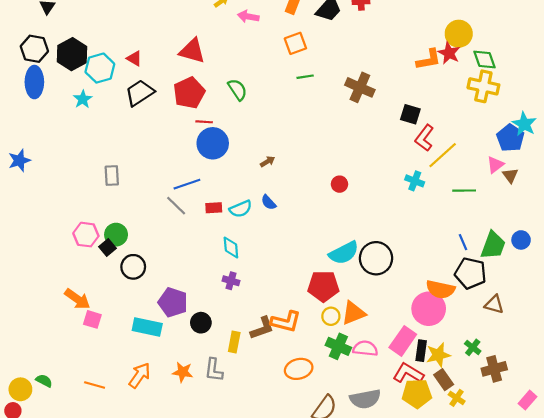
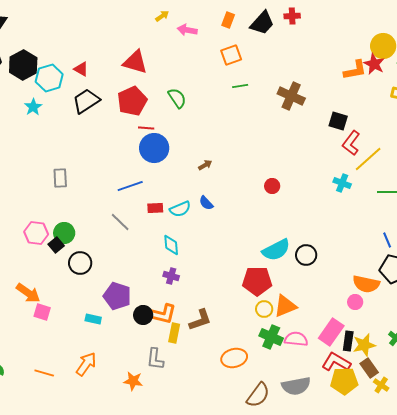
gray line: (176, 206) -> (120, 222), moved
black circle: (376, 258) -> (306, 255), size x0.7
pink circle: (429, 309) -> (355, 302), size x0.5
orange L-shape: (286, 322) -> (162, 314), moved
cyan rectangle: (147, 327) -> (93, 319), size x0.6
orange star: (183, 372) -> (133, 381), moved

